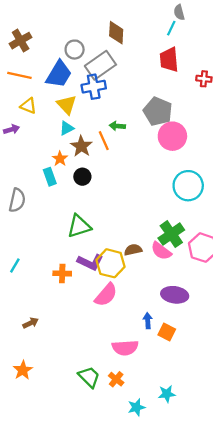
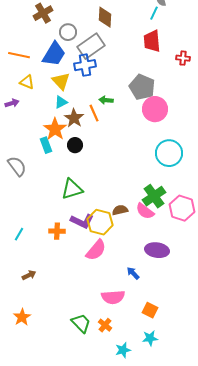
brown cross: (21, 41) -> (43, 13), moved
orange star: (60, 159) -> (55, 129), size x1.6
gray semicircle: (17, 200) -> (17, 166), turned -50
cyan line: (15, 266) -> (19, 234), moved
blue arrow: (148, 321) -> (133, 273), turned -40
orange square: (167, 332) -> (150, 310), moved

